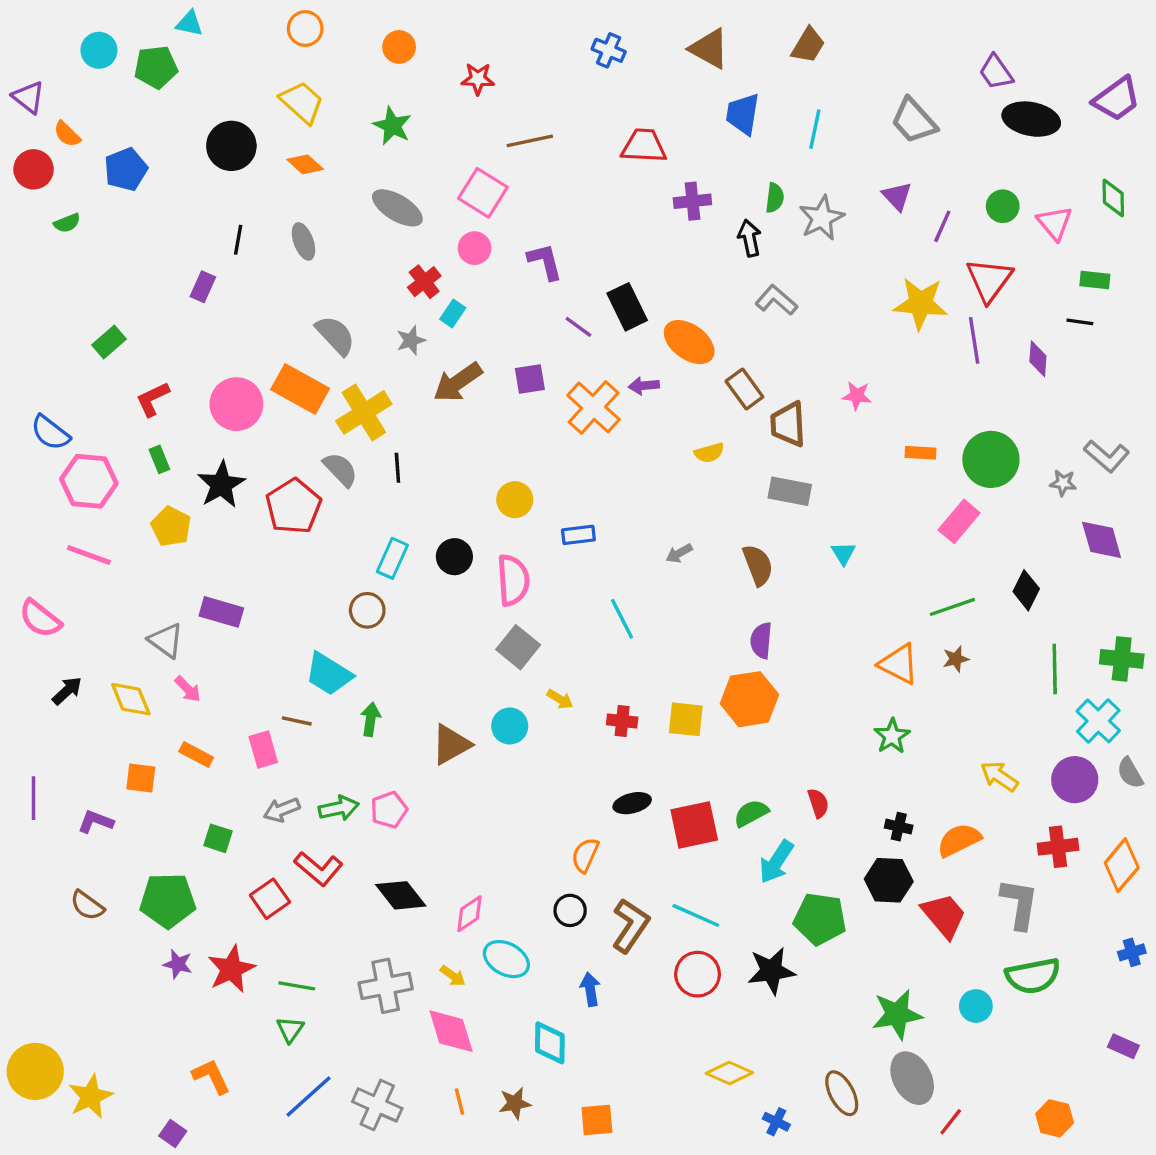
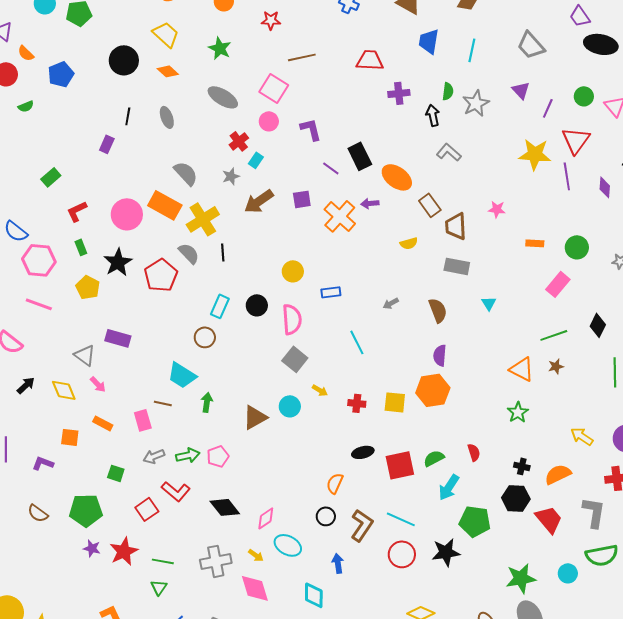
green circle: (991, 459) -> (577, 247), size x0.7

